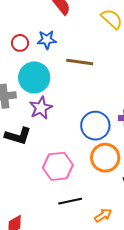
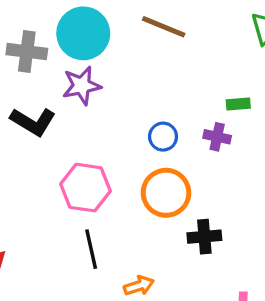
blue circle: (95, 126) -> (163, 137), size x0.6
black line: (70, 201) -> (91, 249), turned 75

